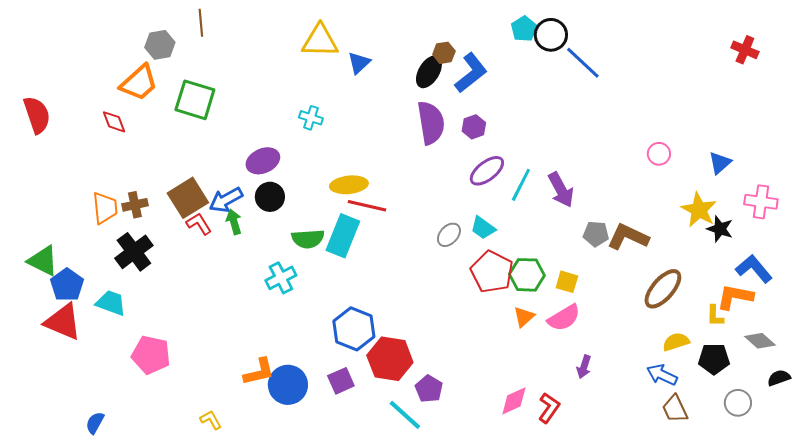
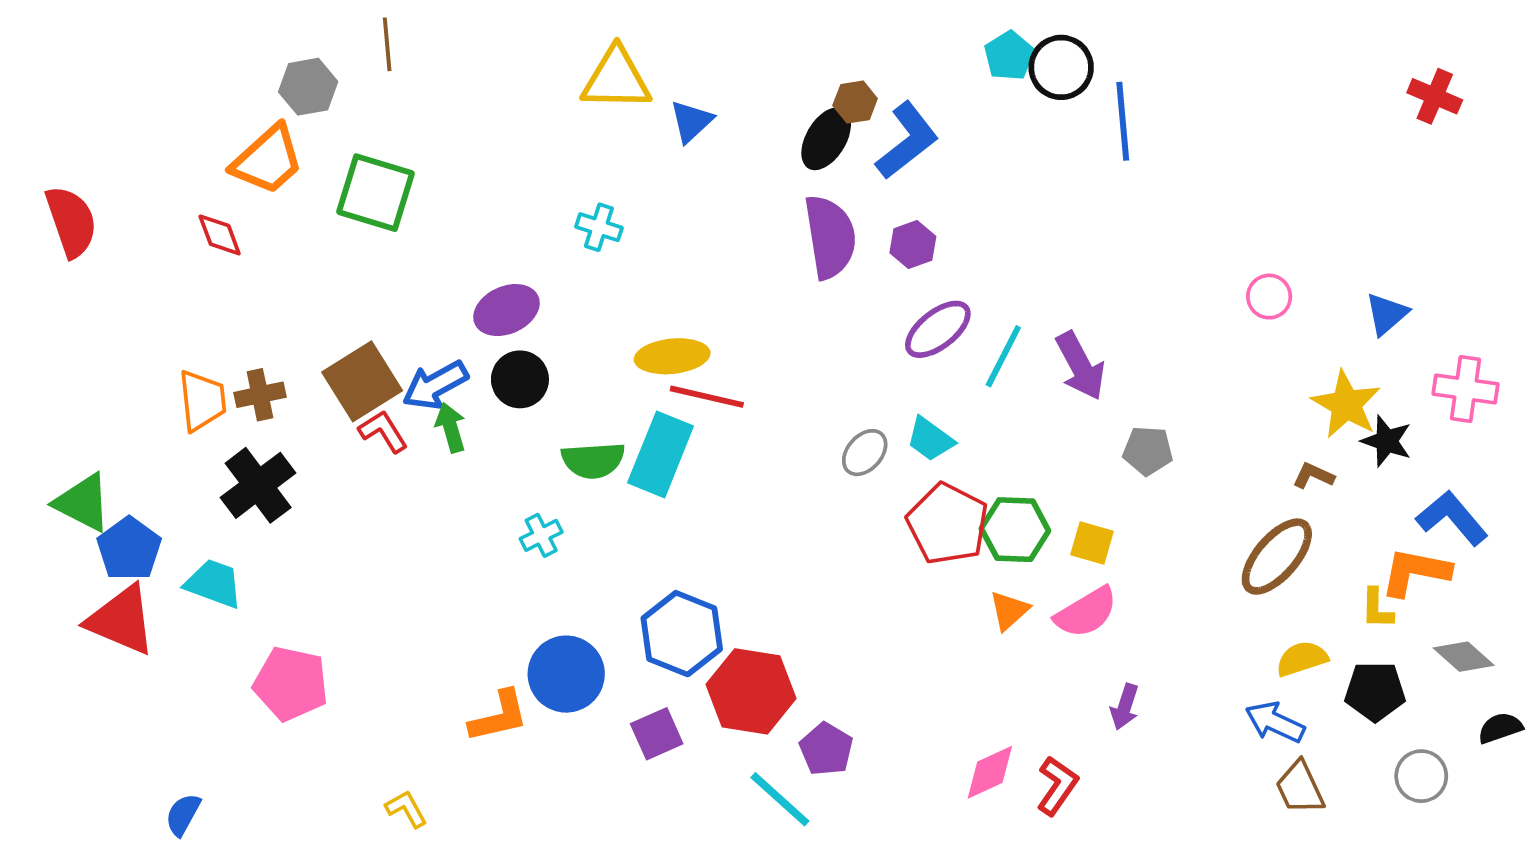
blue line: (583, 63) -> (1123, 121), turned 42
brown L-shape: (628, 237) -> (1313, 476), moved, size x0.5
cyan cross: (281, 278) -> (541, 535), size x0.7
blue circle: (288, 385) -> (566, 674), moved

